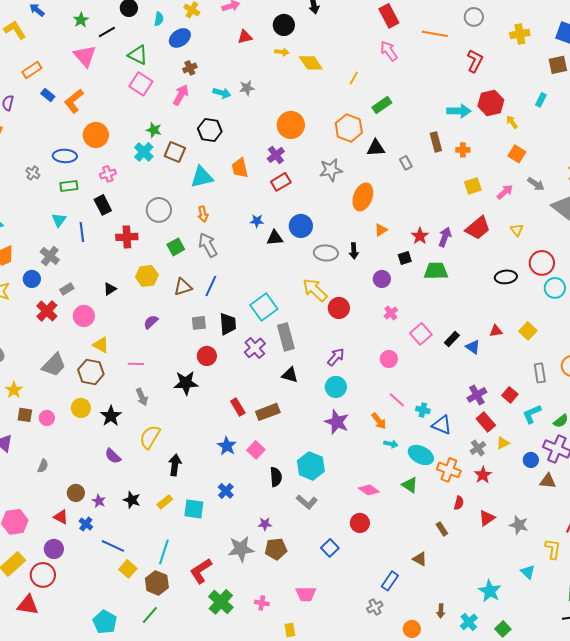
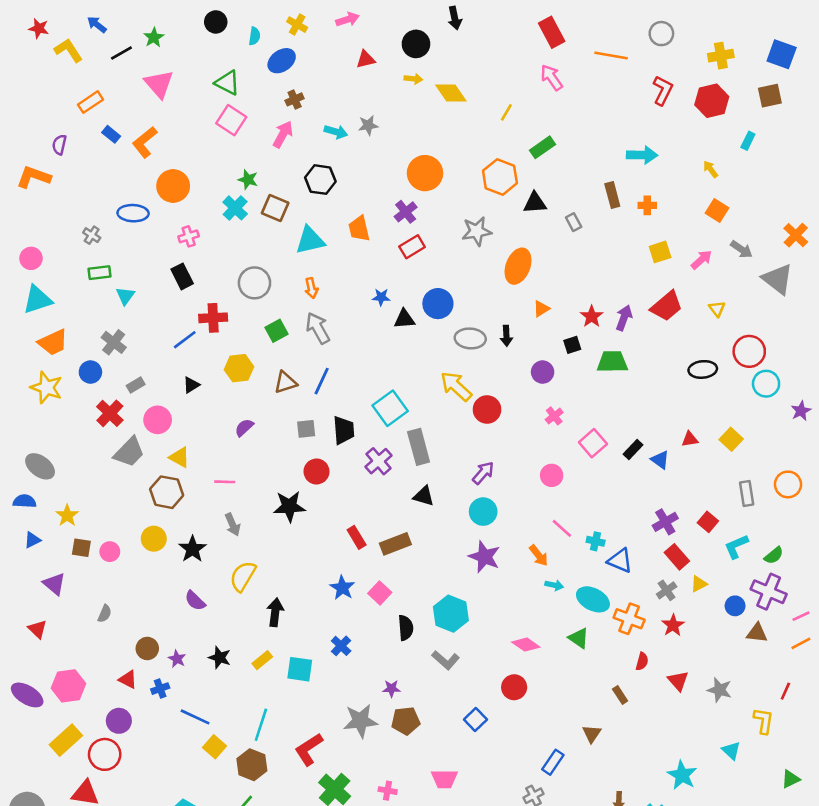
black line: (107, 32) -> (121, 53), moved
red hexagon: (491, 103) -> (712, 101), moved
green rectangle: (69, 186) -> (99, 273), moved
blue line: (82, 232) -> (185, 340), moved, turned 60
gray trapezoid: (54, 365) -> (129, 452), moved
red triangle: (487, 518) -> (678, 681), turned -36
blue cross: (86, 524) -> (160, 689), turned 32
brown triangle: (420, 559) -> (592, 734), turned 35

